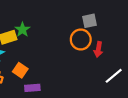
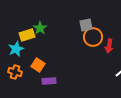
gray square: (90, 21) -> (86, 25), moved

